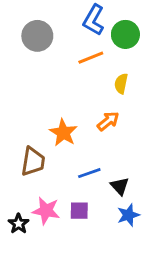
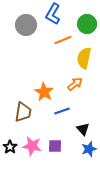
blue L-shape: (94, 20) -> (53, 14), moved
yellow semicircle: (121, 84) -> (84, 58), size x1.5
blue line: (89, 173) -> (62, 111), moved
black star: (19, 224) -> (10, 147), moved

